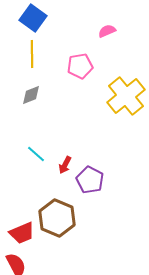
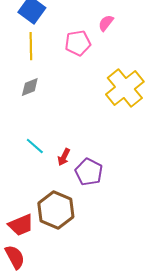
pink semicircle: (107, 31) -> (106, 23), turned -30
pink pentagon: (80, 66) -> (78, 43), moved

